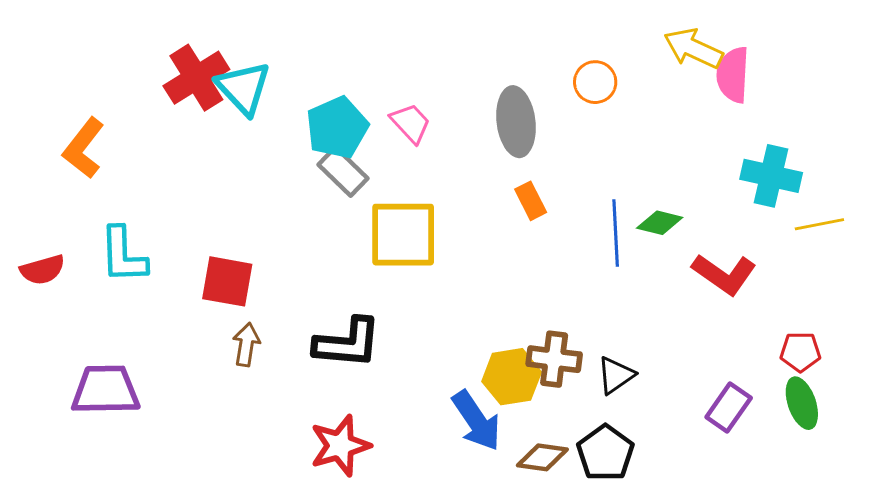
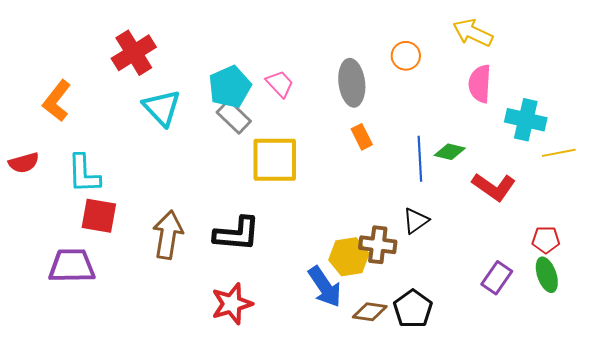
pink semicircle: (733, 75) -> (480, 84), moved
cyan triangle: (243, 88) -> (162, 108), moved
red semicircle: (43, 270) -> (24, 163), moved
red square: (227, 281) -> (99, 216), moved
brown arrow: (246, 344) -> (168, 235), size x1.6
black triangle: (616, 375) -> (416, 221), moved

